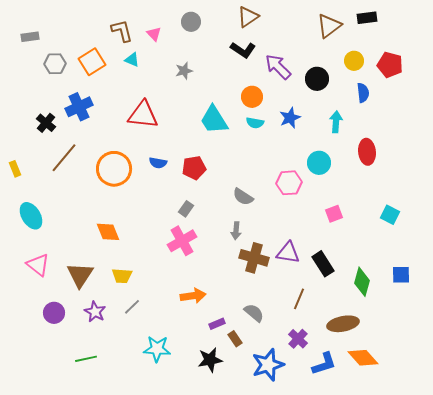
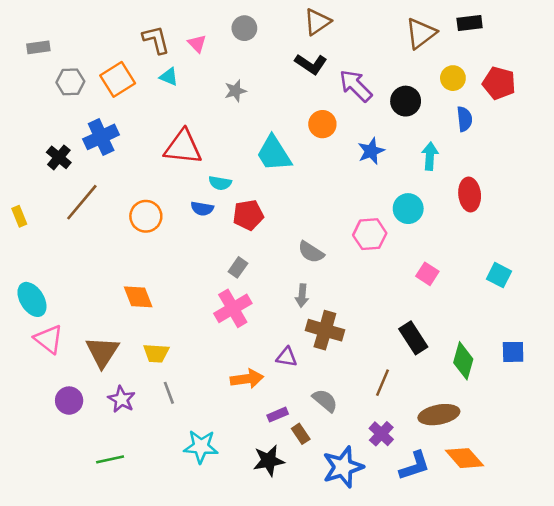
cyan semicircle: (255, 123) -> (220, 183), moved
orange circle: (114, 169) -> (146, 216), size x0.7
pink square: (334, 214) -> (427, 274), turned -36
cyan ellipse: (31, 216) -> (32, 299), moved
purple triangle: (288, 253) -> (287, 357), moved, size x0.7
gray line: (132, 307) -> (169, 393), turned -66

